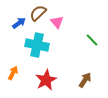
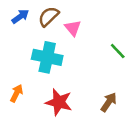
blue arrow: (19, 23) -> (20, 16), moved
red star: (46, 80) -> (59, 102), turned -30

